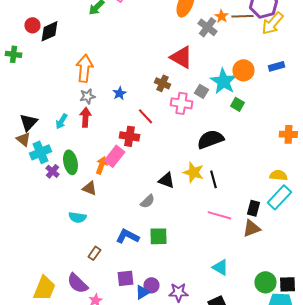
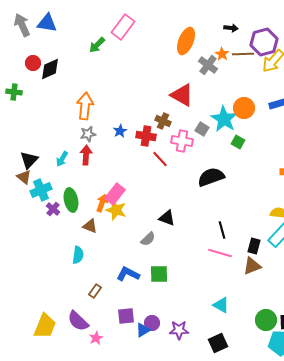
red line: (145, 116) -> (160, 159), moved
red cross: (129, 136) -> (146, 136), moved
yellow star: (193, 172) -> (116, 210), moved
black line: (213, 179) -> (222, 230), moved
cyan semicircle: (77, 217) -> (78, 255), turned -90

